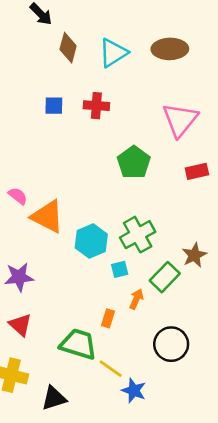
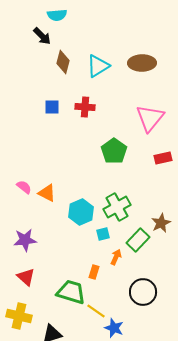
pink semicircle: (18, 196) -> (24, 187), moved
orange triangle: (47, 217) -> (47, 193), size x0.7

